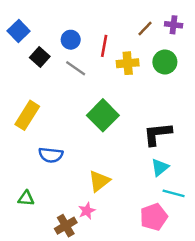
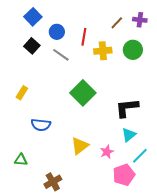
blue square: (19, 31) -> (33, 17), moved
yellow rectangle: (27, 115) -> (22, 93), size x0.6
cyan line: (174, 193) -> (140, 156), turned -60
pink star: (87, 211) -> (107, 152), moved

